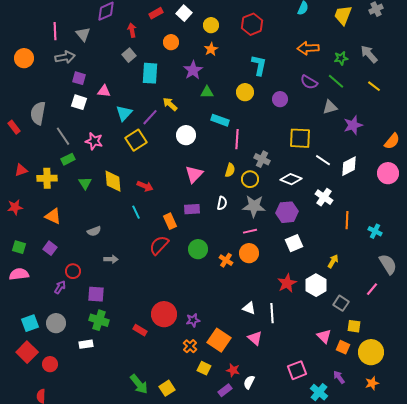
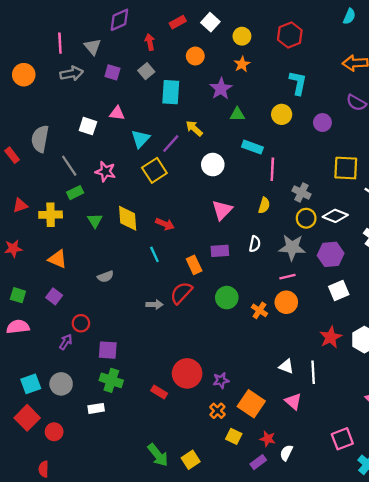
purple square: (79, 78) -> (112, 72), moved
yellow circle: (250, 179) -> (306, 218), moved
gray arrow: (111, 259) -> (154, 305), moved

